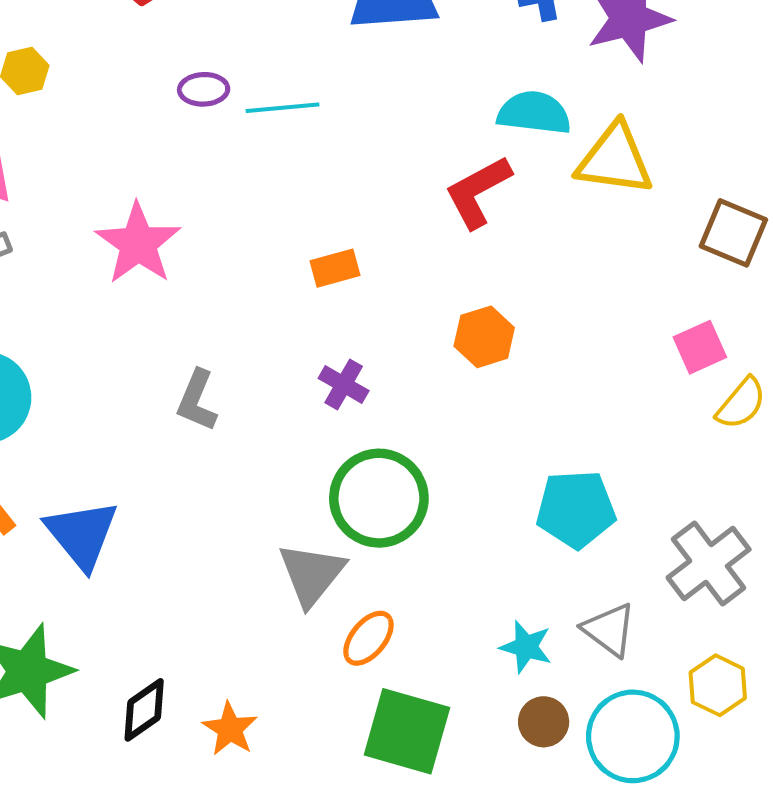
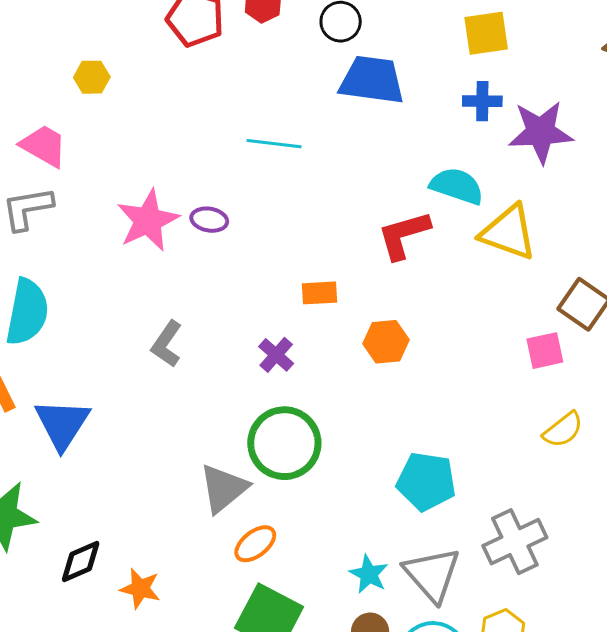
purple ellipse: (204, 89) -> (209, 220), moved
orange rectangle: (335, 268) -> (319, 293), moved
pink square: (700, 347) -> (545, 351), moved
gray triangle: (609, 630) -> (432, 574), size x1.4
orange star: (230, 729) -> (140, 589), turned -30

